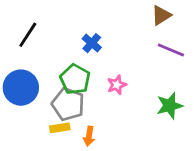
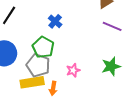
pink star: (117, 85) -> (73, 70), moved
yellow rectangle: (60, 128) -> (32, 82), size x1.6

